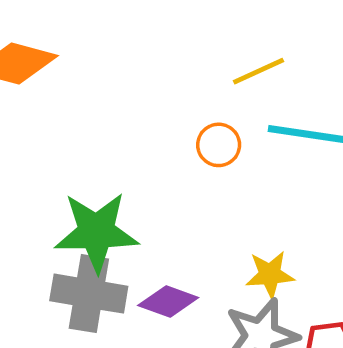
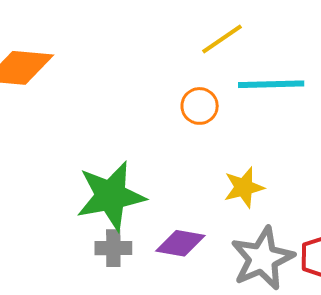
yellow star: (270, 275) -> (244, 187), moved
gray cross: (89, 294) -> (113, 248), size x0.6

